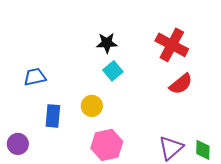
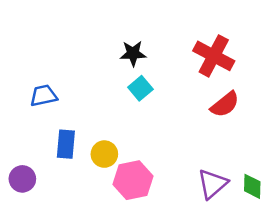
yellow circle: (92, 106) -> (104, 154), moved

